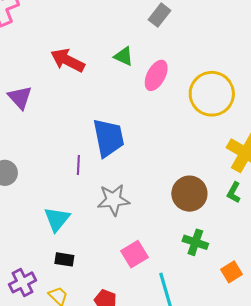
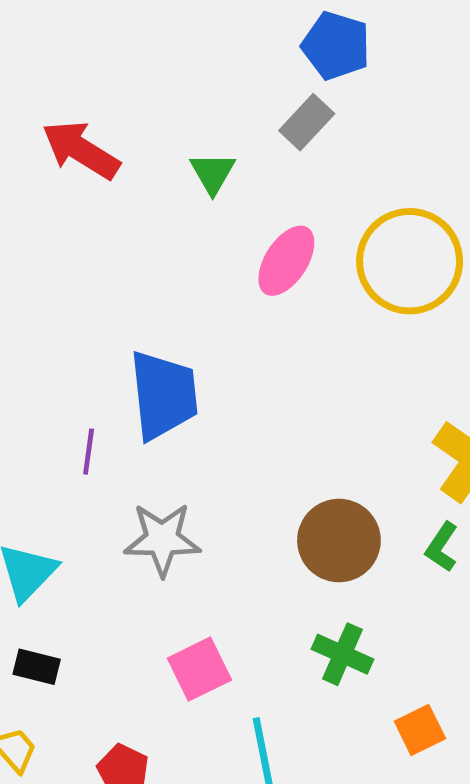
green triangle: (124, 56) -> (213, 173), moved, turned 30
red arrow: (68, 60) -> (81, 150), moved
yellow circle: (212, 94) -> (410, 261), moved

